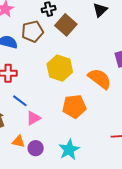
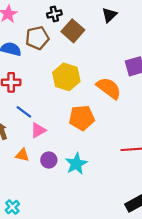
purple circle: (36, 148) -> (49, 160), moved

